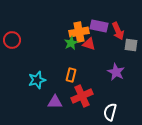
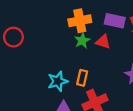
orange cross: (79, 32) -> (80, 21), moved
cyan star: (37, 80) -> (58, 81), moved

